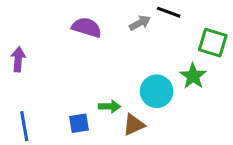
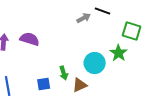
purple semicircle: (87, 27) -> (30, 39), moved
green arrow: (109, 106) -> (64, 73), turned 72

